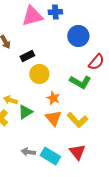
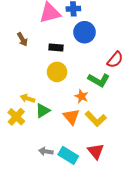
blue circle: (78, 36) -> (85, 32), moved
black rectangle: (27, 56) -> (56, 47), moved, turned 32
orange star: (53, 98) -> (81, 96), moved

